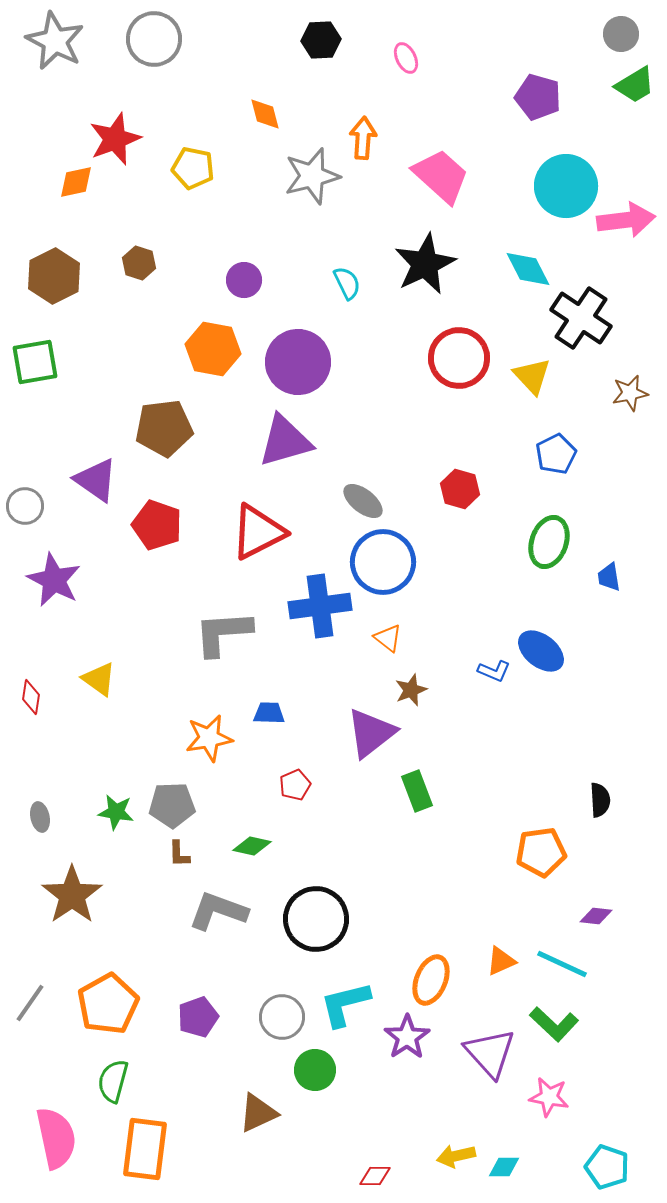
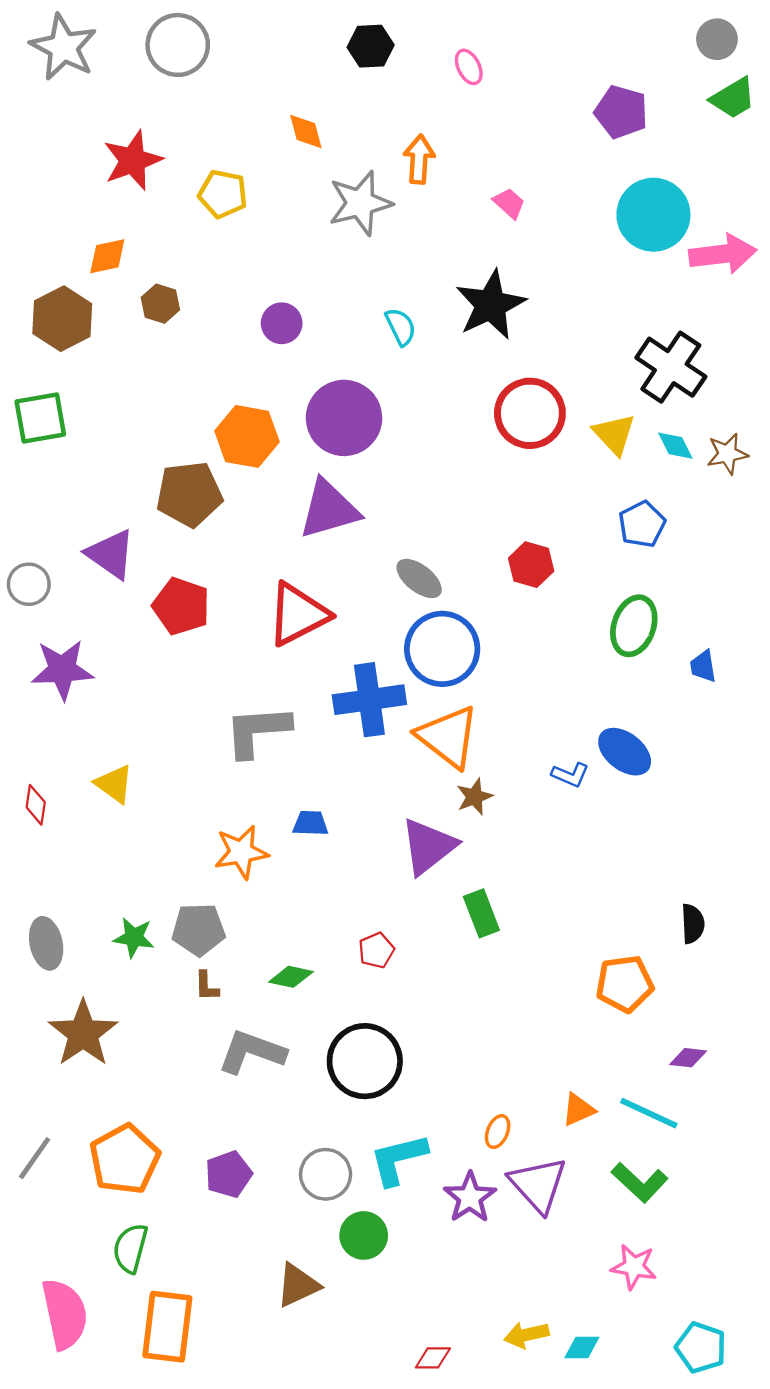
pink trapezoid: (441, 176) -> (509, 203), size x0.5
orange diamond: (76, 182) -> (107, 256), moved
cyan diamond: (528, 269) -> (675, 446), moved, size x0.7
orange hexagon: (213, 349) -> (247, 436), moved
purple star: (54, 580) -> (62, 670), turned -30
orange triangle: (388, 638) -> (448, 737), size x2.0
red pentagon: (295, 785) -> (376, 950), moved
gray ellipse: (40, 817) -> (46, 943), size x1.5
orange ellipse: (431, 980) -> (498, 1132), size x0.6
purple triangle: (490, 1053) -> (538, 1185), moved

